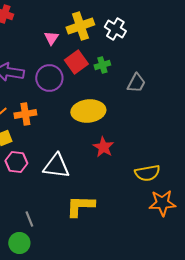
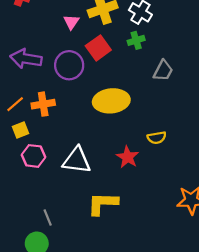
green cross: (102, 65) -> (136, 40), moved
red star: (103, 147) -> (127, 157), moved
yellow semicircle: (147, 173) -> (157, 138), moved, size x0.7

